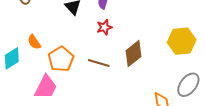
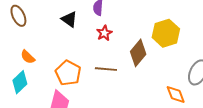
yellow hexagon: (182, 41) -> (166, 33), moved
orange semicircle: (34, 42) -> (28, 57), moved

